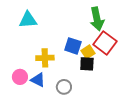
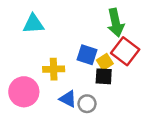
pink circle: (20, 77) -> (24, 92), size x1.6
blue triangle: (38, 80) -> (68, 99), moved
gray circle: (64, 87) -> (87, 104), moved

